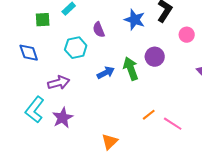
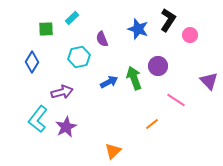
pink circle: (187, 35) -> (190, 35), moved
blue diamond: (29, 53) -> (32, 62), turned 50
pink line: (173, 124) -> (176, 100), moved

